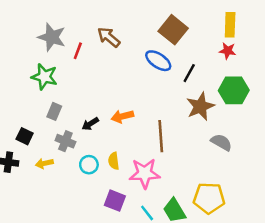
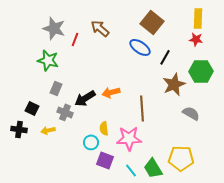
black arrow: (90, 124) -> (85, 98), size x1.5
cyan circle: (89, 165) -> (91, 142), moved

